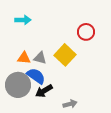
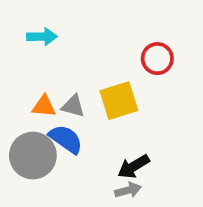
yellow square: (65, 55) -> (119, 101), turned 30
black arrow: (44, 91) -> (134, 166), moved

